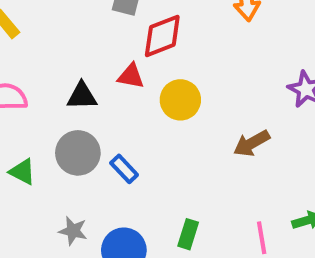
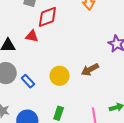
yellow circle: (180, 100) -> (60, 76), moved

